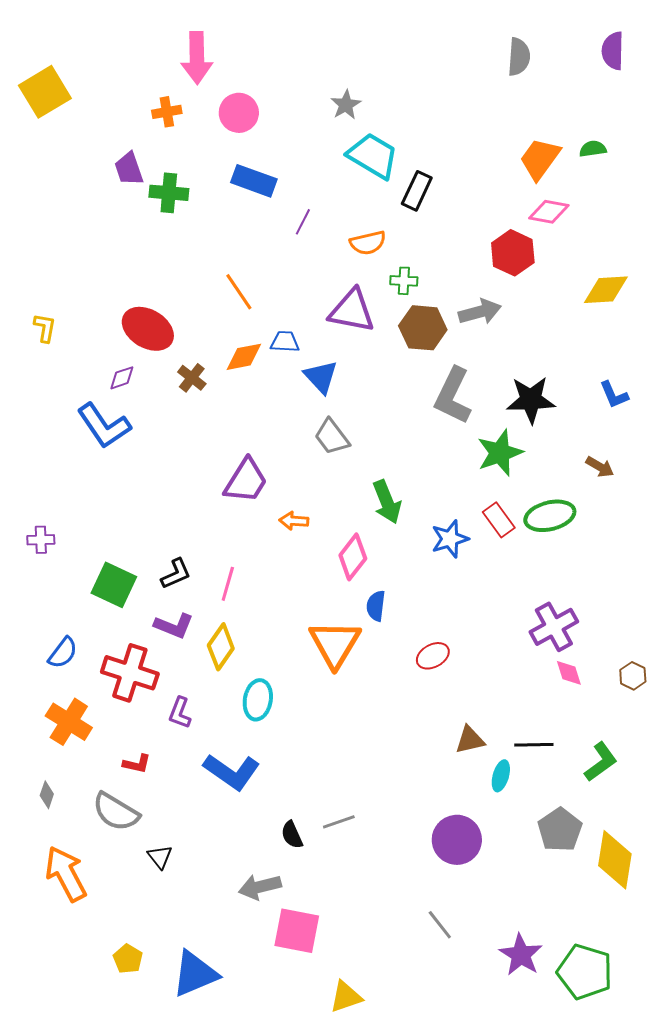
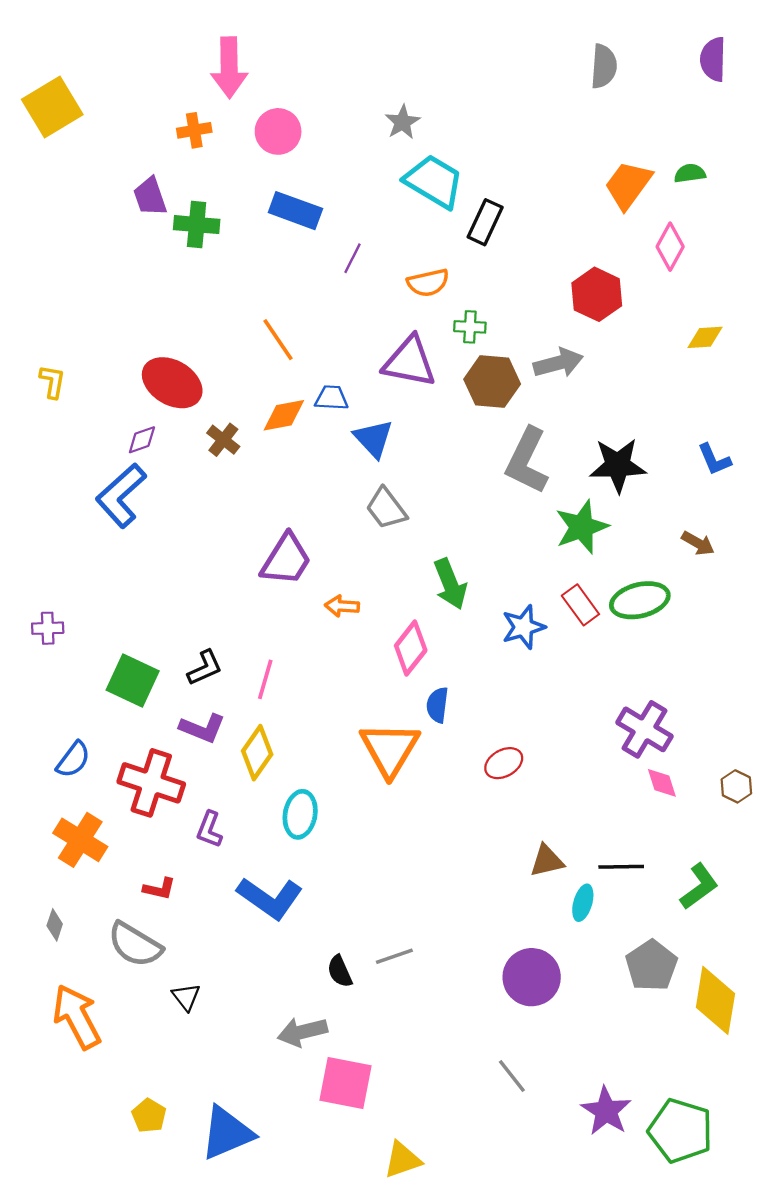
pink diamond: (549, 212) -> (670, 247), moved, turned -72
yellow diamond: (606, 290) -> (705, 337), size x0.7
blue L-shape: (104, 426) -> (121, 496), turned 82
purple cross: (554, 627) -> (644, 729), turned -30

